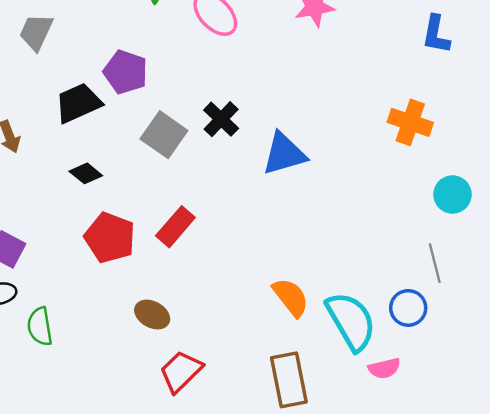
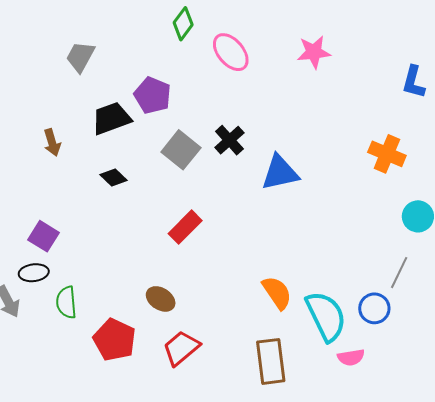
red pentagon: (110, 238) -> (115, 340), moved
gray line: (435, 263) -> (399, 273), turned 36

